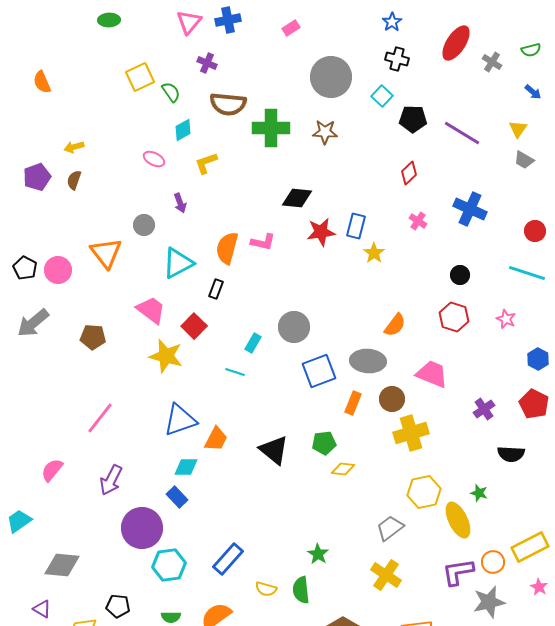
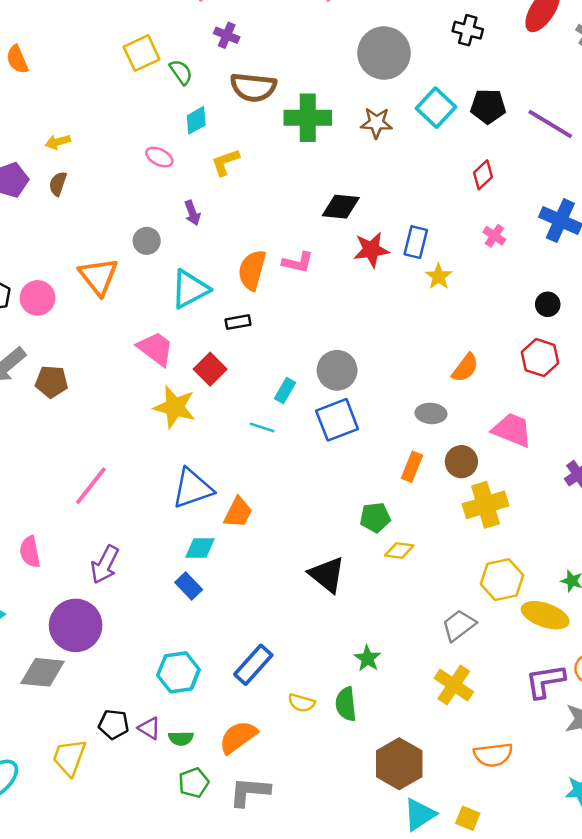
cyan square: (382, 96) -> (436, 108), moved, size x1.4
black rectangle: (216, 289) -> (238, 322), turned 60
brown pentagon: (93, 337) -> (51, 382), moved
gray ellipse: (368, 361) -> (431, 413), size x0.7
blue square: (319, 371) -> (337, 420), moved
black triangle: (274, 450) -> (327, 575), moved
pink semicircle: (52, 470) -> (30, 552), turned -50
yellow ellipse: (458, 520) -> (545, 615), turned -45
purple circle: (142, 528) -> (76, 625), moved
purple triangle: (42, 609) -> (149, 728), moved

